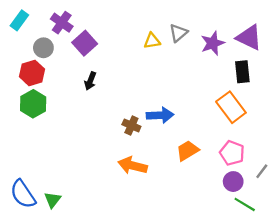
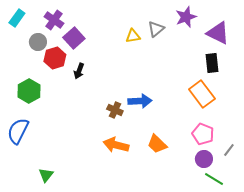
purple star: (213, 43) -> (186, 17), moved
red hexagon: (32, 73) -> (55, 58), moved
orange trapezoid: (187, 151) -> (157, 144), moved, turned -105
blue semicircle: (23, 194) -> (18, 131), moved, turned 60

